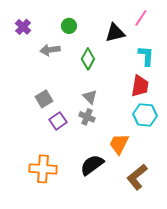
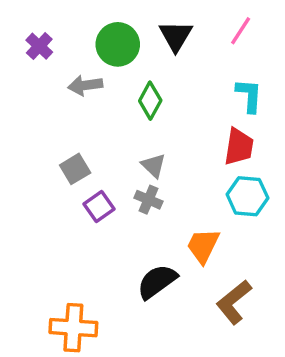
green circle: (69, 26) -> (118, 44), size x1.6
black triangle: (115, 33) -> (176, 36), moved, turned -45
orange cross: (43, 169) -> (73, 328), moved

